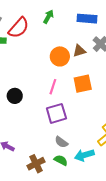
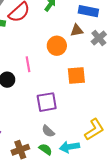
brown triangle: (79, 51) -> (77, 30), moved
pink line: (53, 87) -> (28, 64), moved, turned -35

